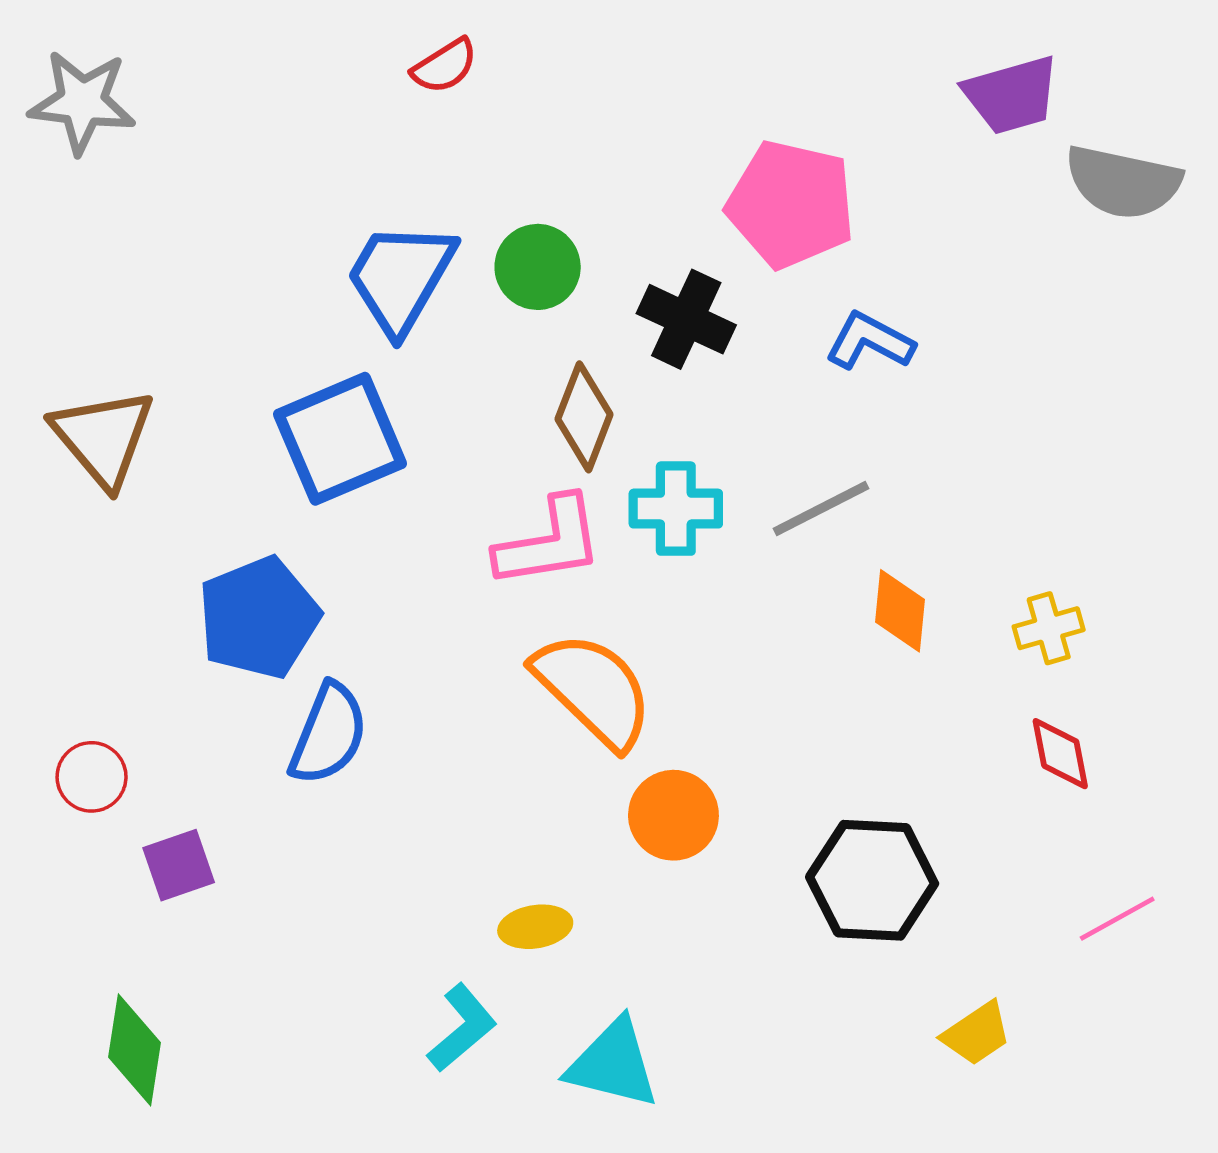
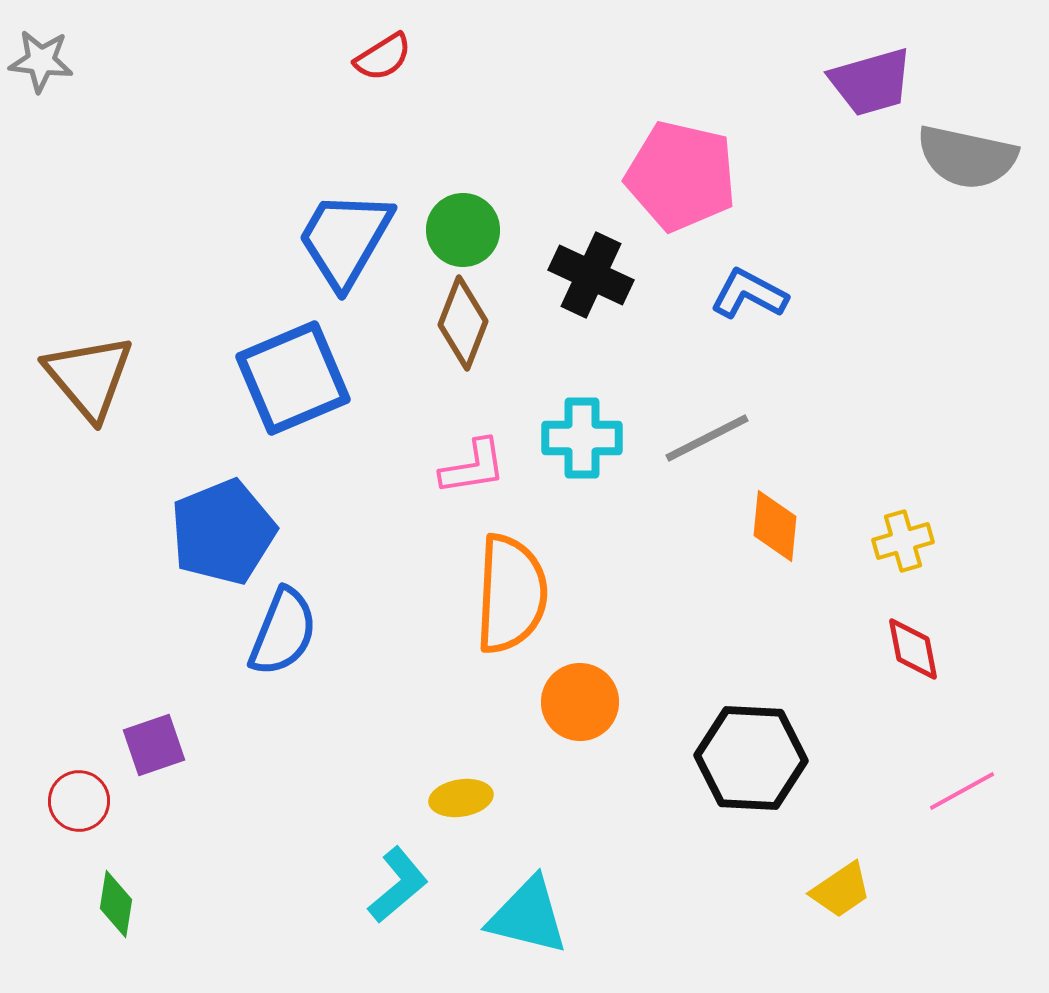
gray star: (82, 102) -> (41, 61), moved, size x0.7
brown diamond: (584, 417) -> (463, 323), moved
pink L-shape: (549, 542) -> (473, 467), size x0.7
orange semicircle: (593, 690) -> (511, 594), turned 49
red circle: (92, 777) -> (79, 801), moved
green diamond: (134, 1050) -> (116, 904), size x0.7

